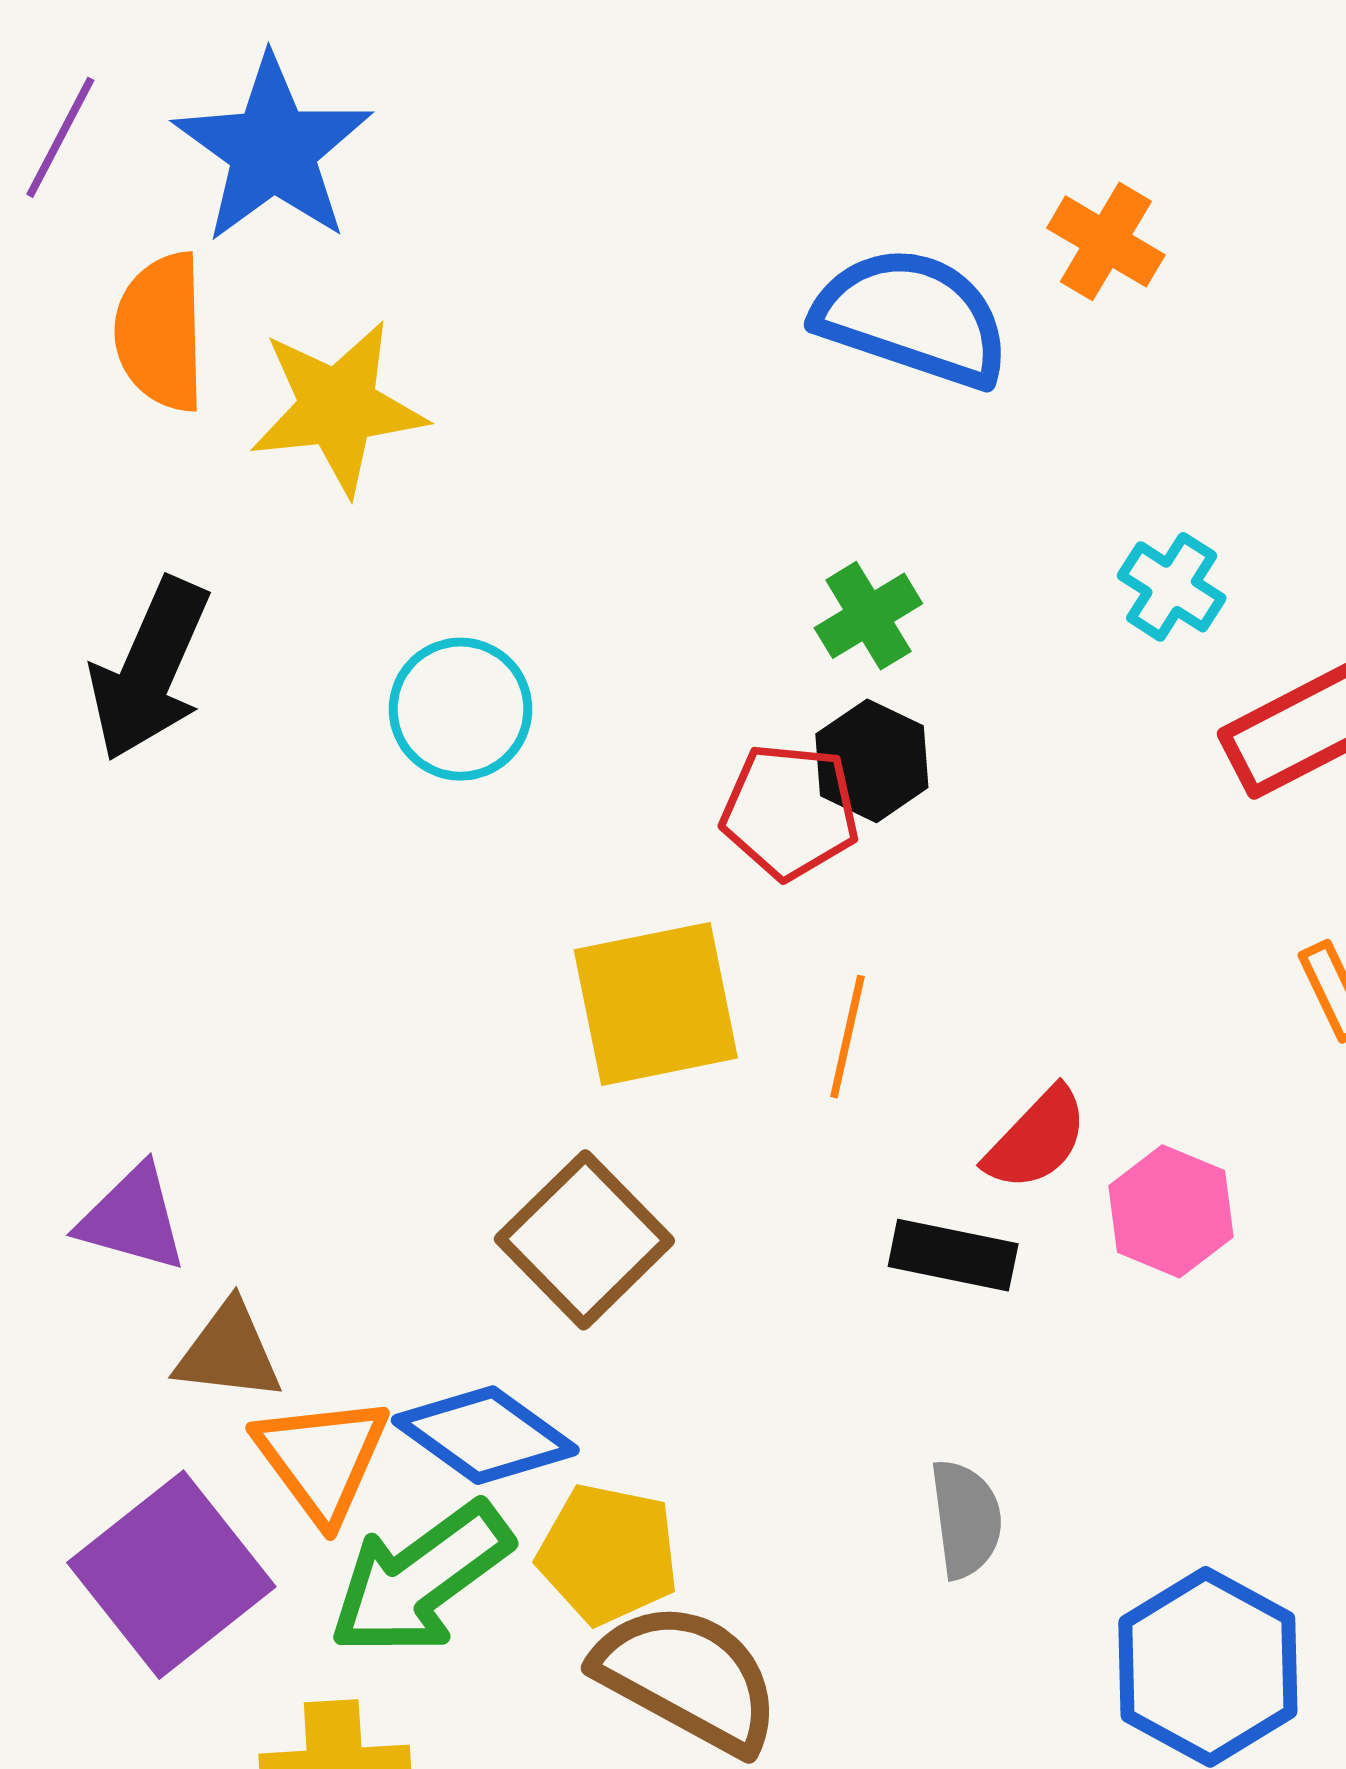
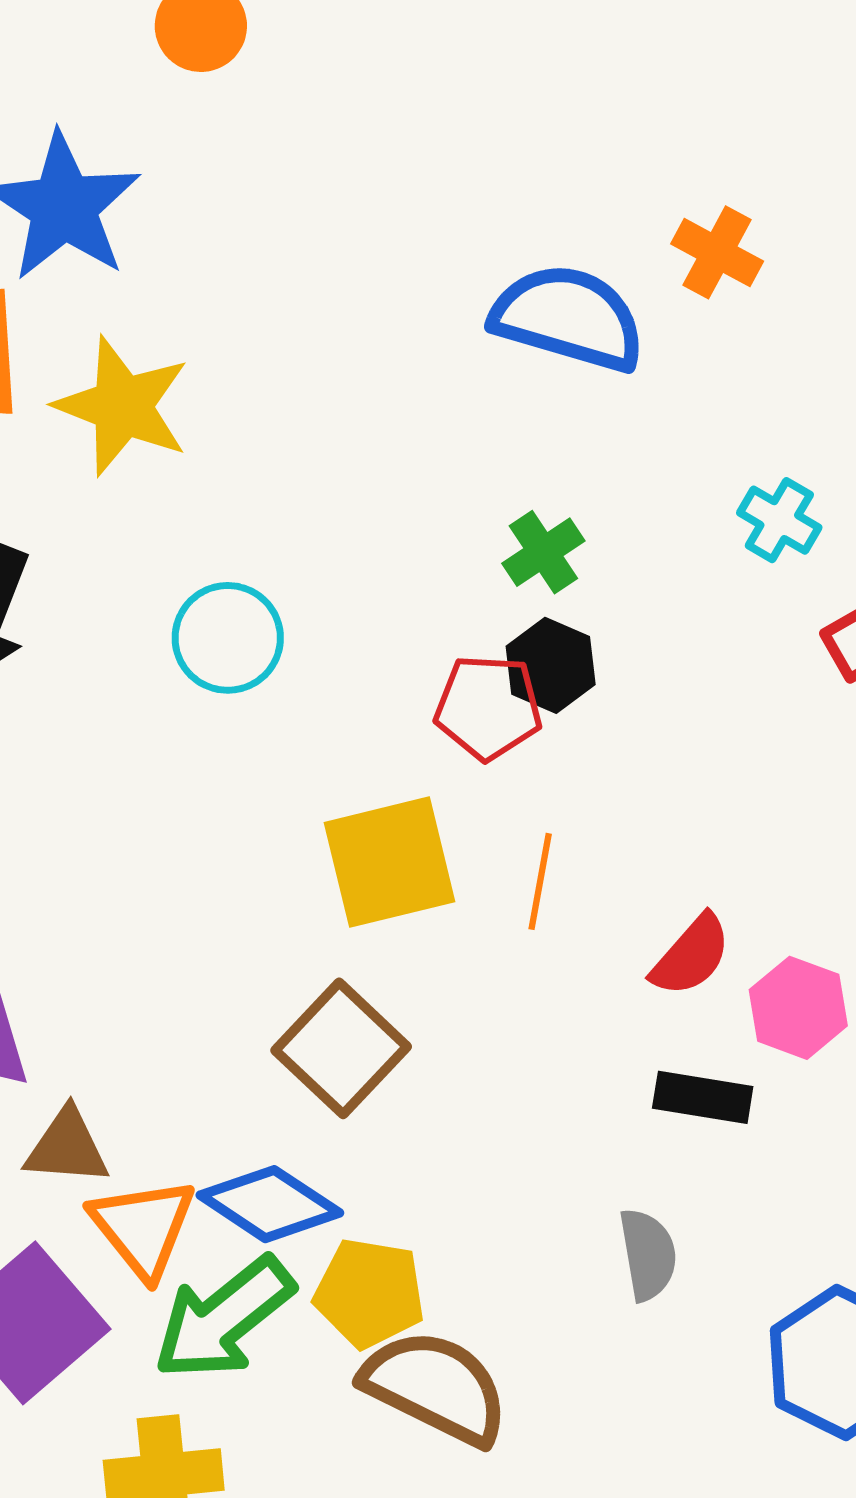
yellow star: (338, 407) -> (122, 406), turned 30
black rectangle: (953, 1255) -> (703, 1097), moved

